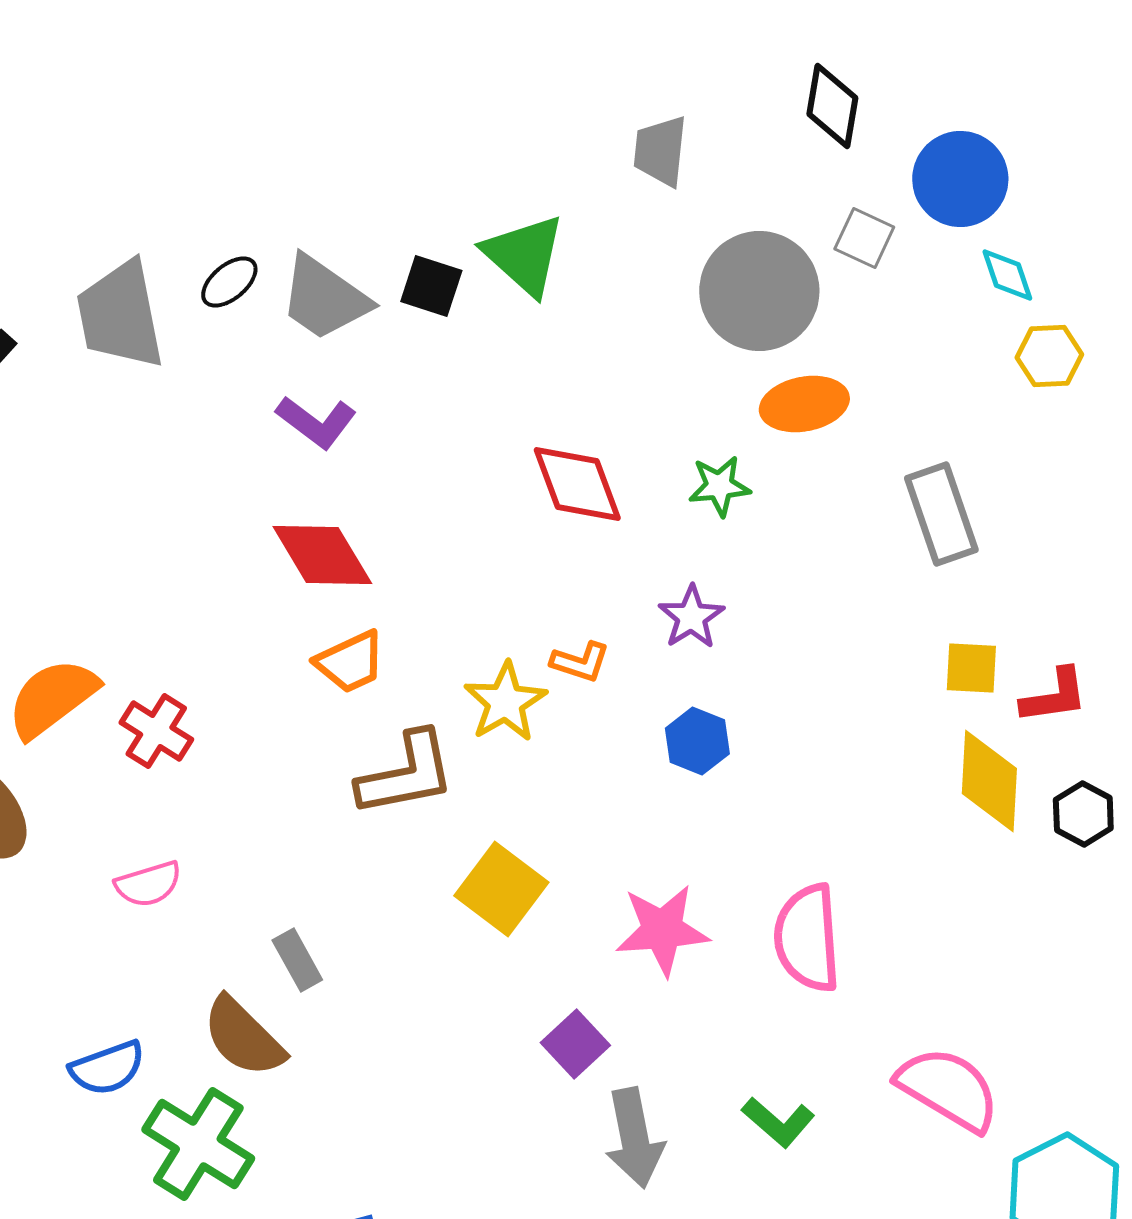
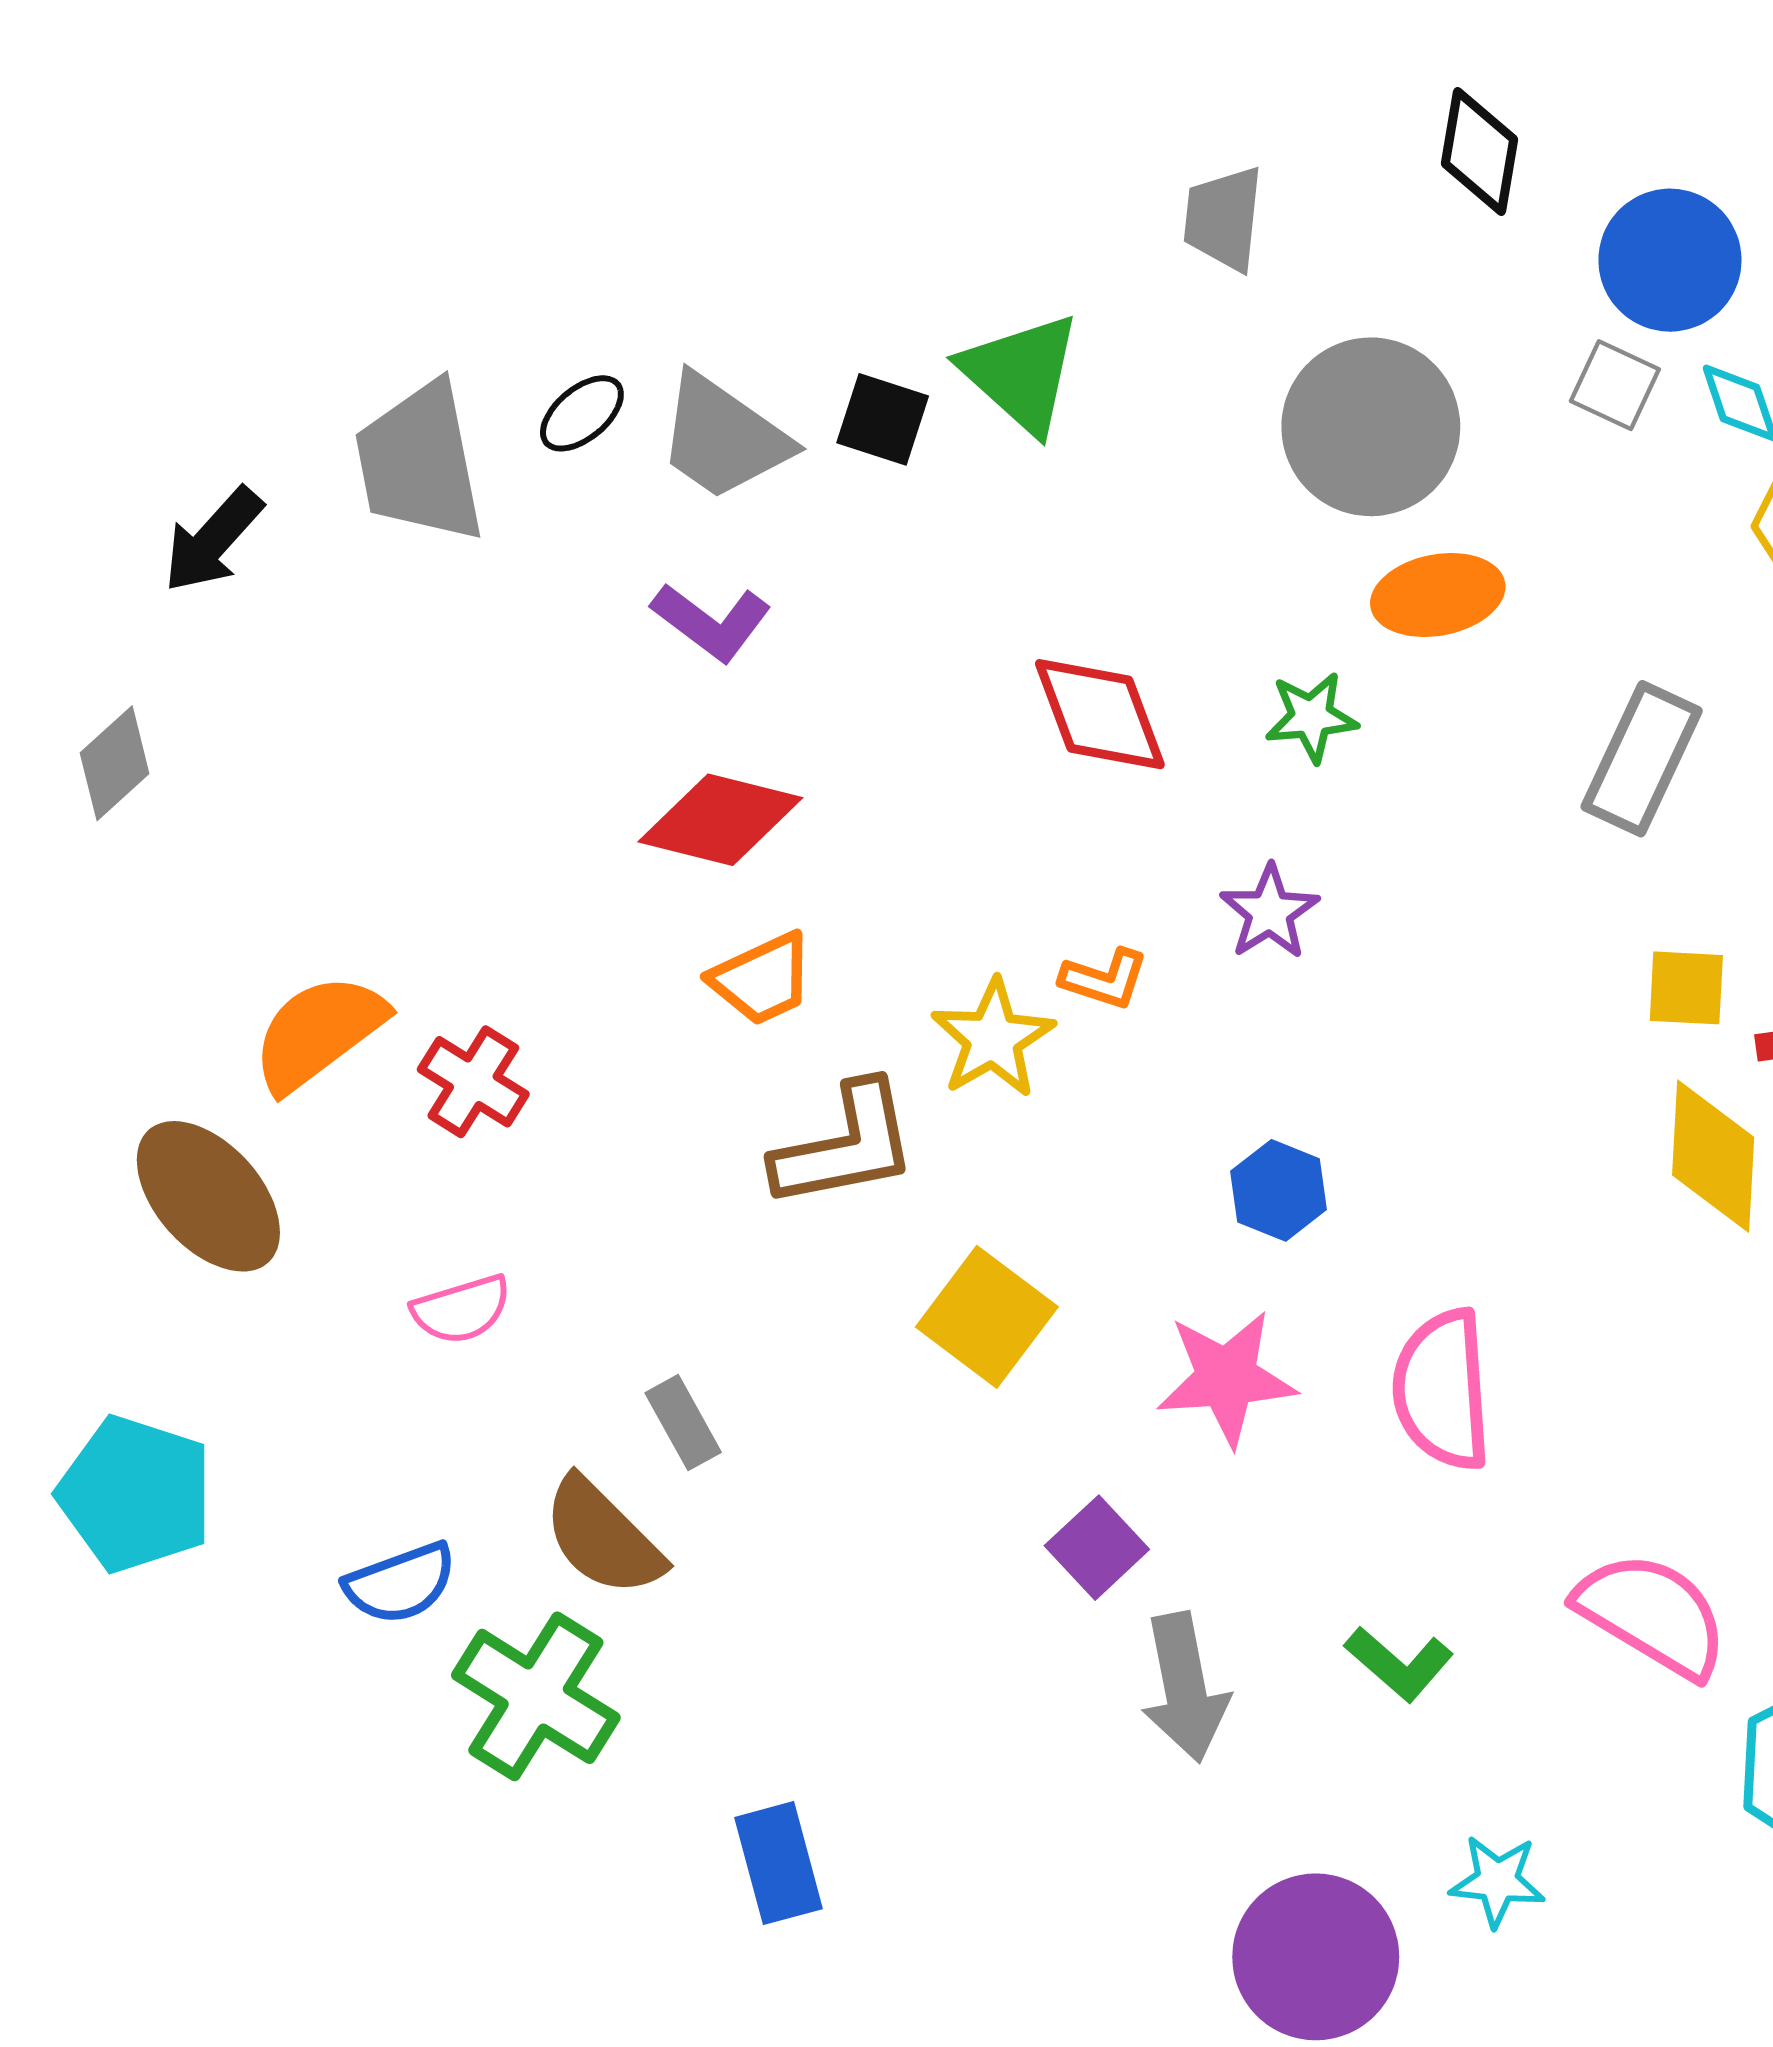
gray square: (864, 238) -> (1615, 385), moved
gray rectangle: (941, 514) -> (1642, 759), turned 44
red diamond: (322, 555) -> (720, 820), turned -45
blue hexagon: (697, 741) -> (1279, 1190), moved

